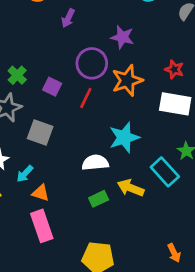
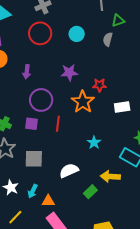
purple circle: (92, 63) -> (41, 100), moved
red star: (174, 69) -> (100, 85), moved
white rectangle: (175, 104) -> (122, 107), size x0.7
cyan star: (124, 137) -> (94, 143), size x0.6
white semicircle: (95, 163) -> (69, 171), moved

